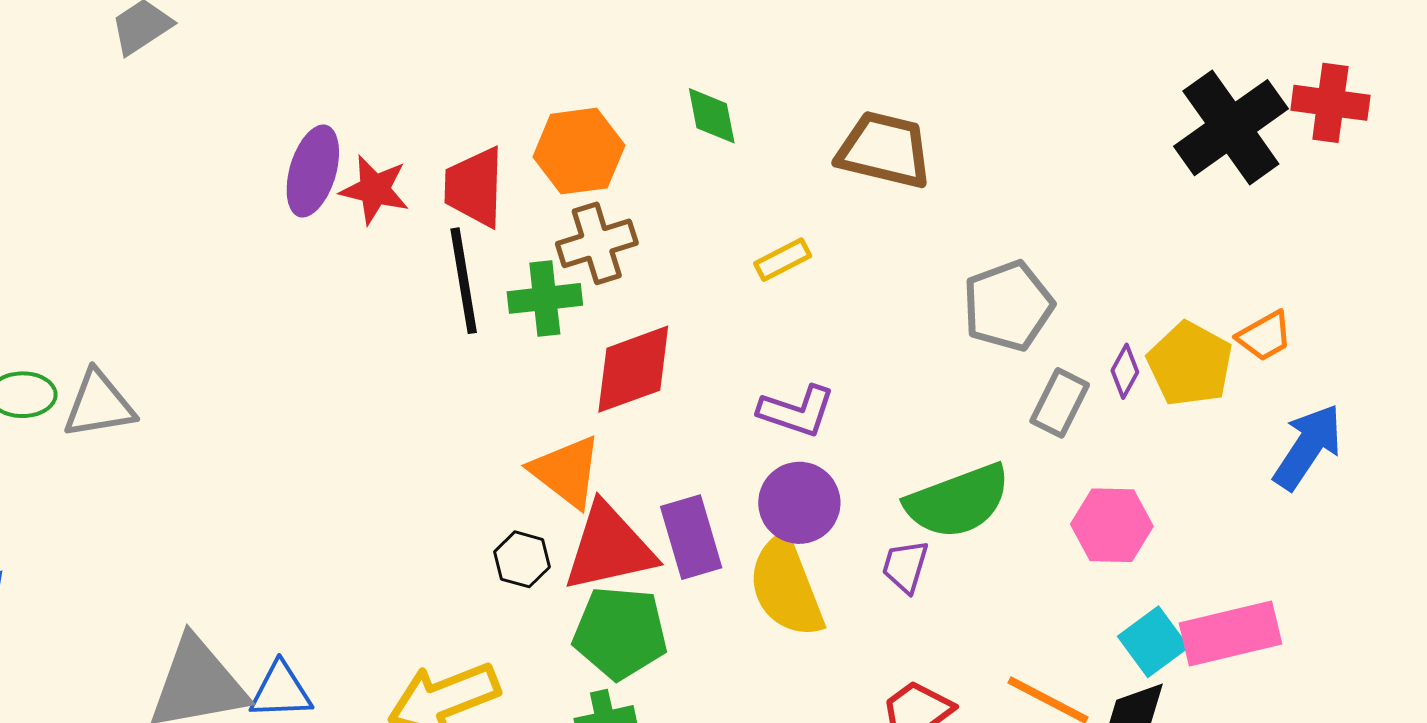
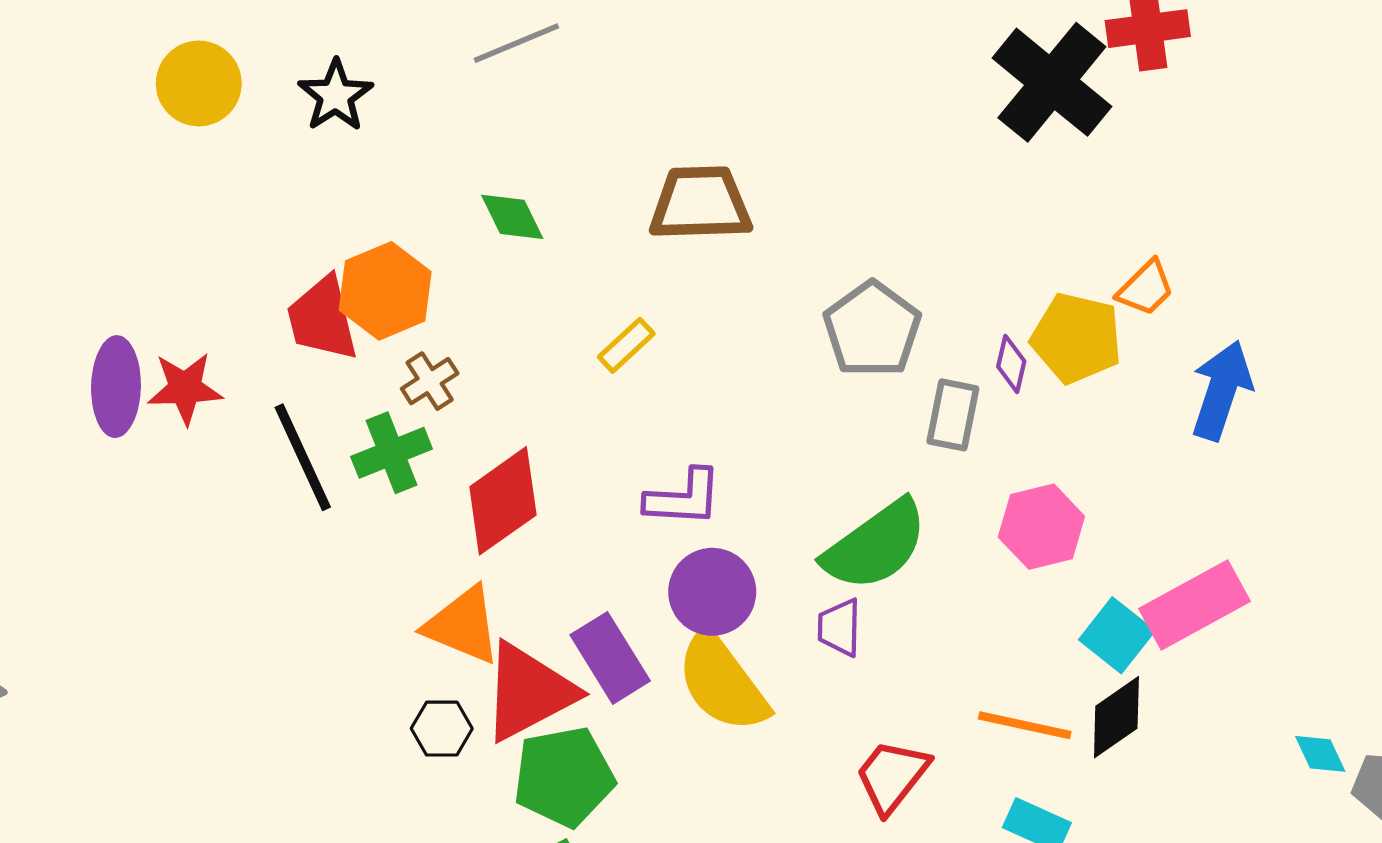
red trapezoid: (474, 187) -> (322, 319), moved
brown cross: (597, 243) -> (430, 381), size x0.7

